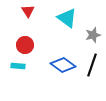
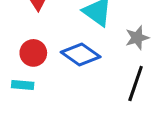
blue diamond: (63, 65) -> (81, 54), moved

